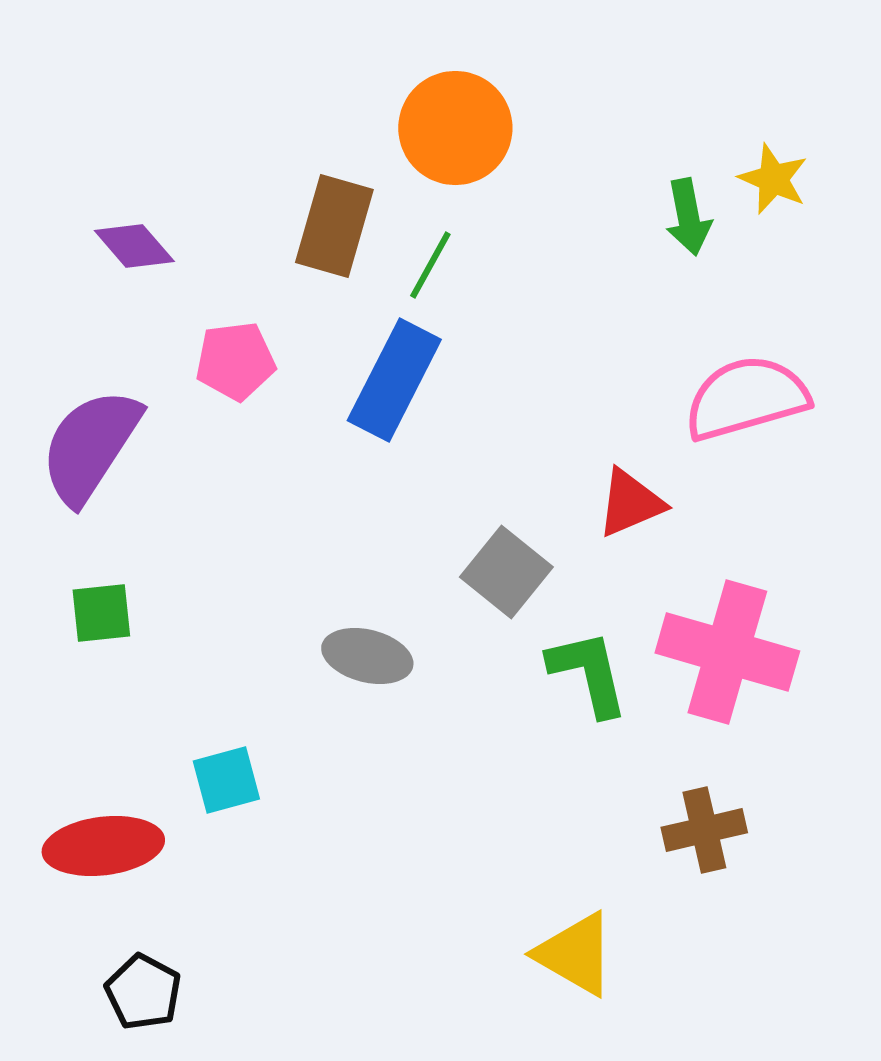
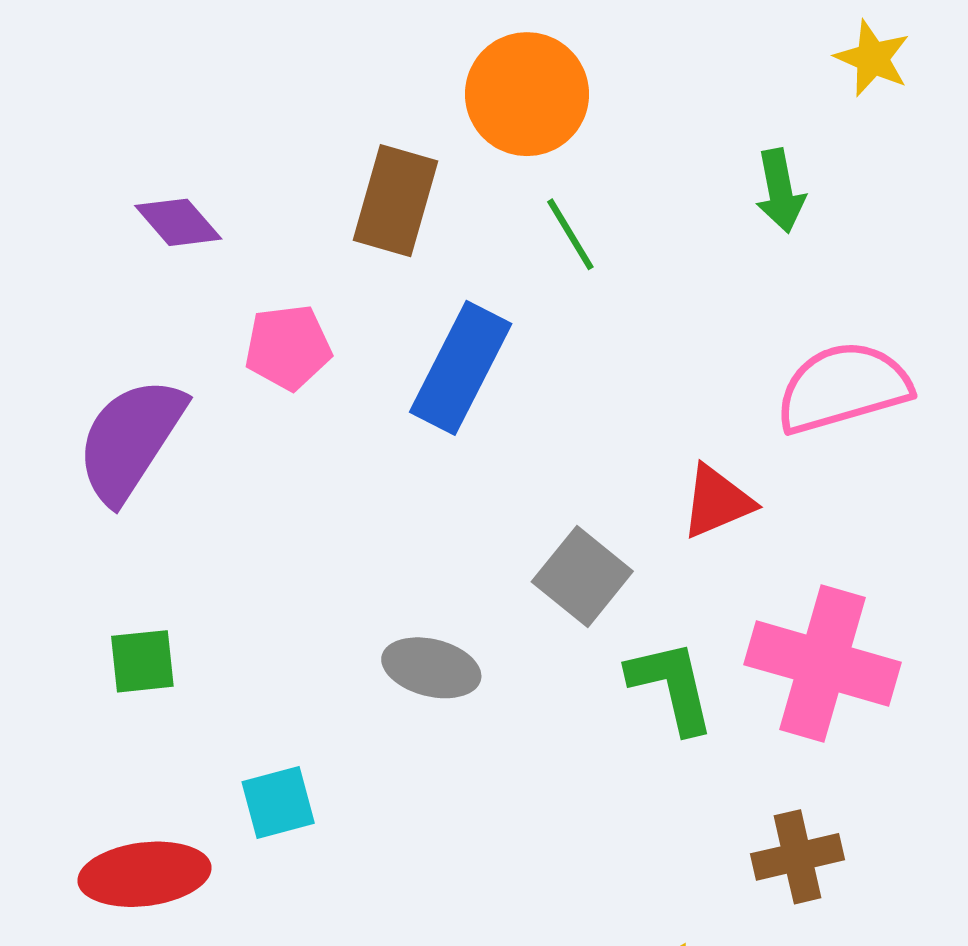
yellow star: (773, 179) -> (872, 58), moved
green line: (430, 265) -> (570, 234), moved, turned -60
green square: (101, 613) -> (142, 661), moved

